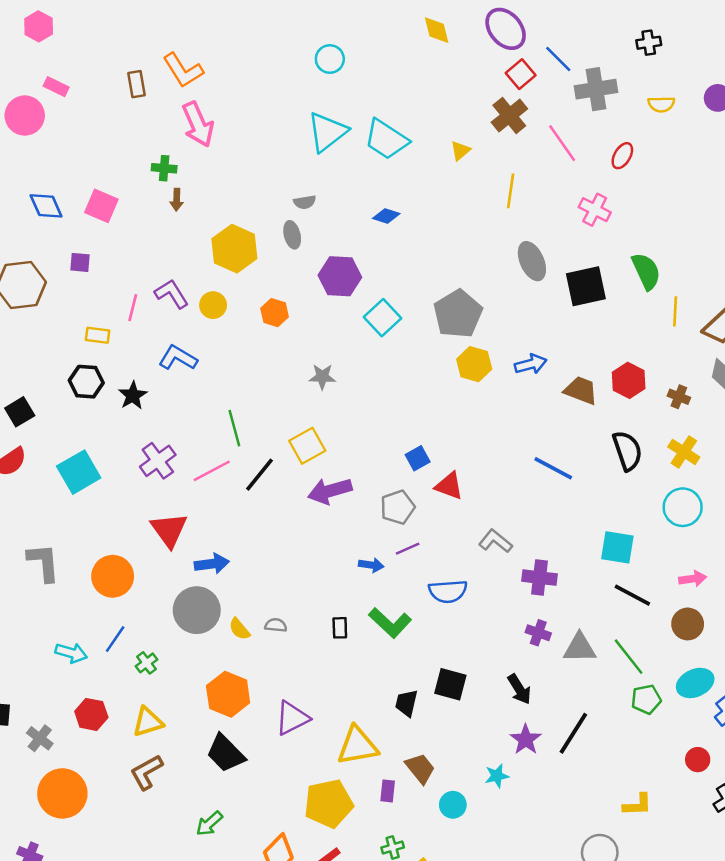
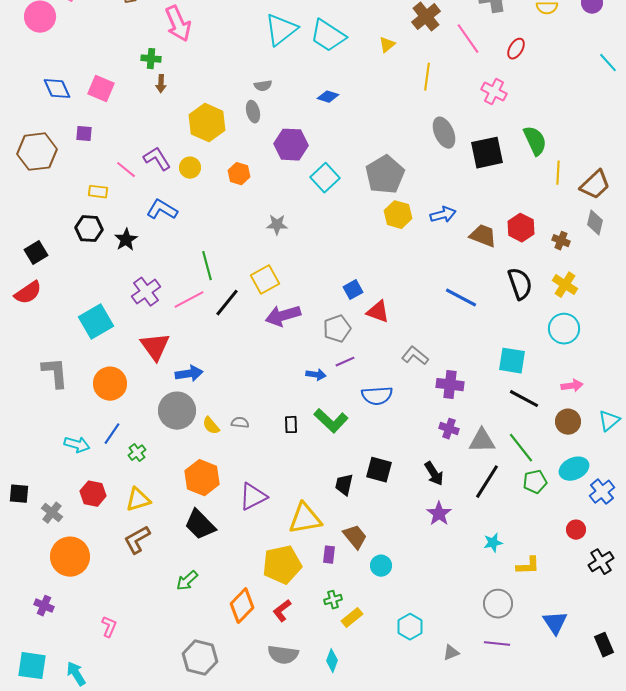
pink line: (133, 308) -> (126, 170), turned -65
cyan square: (79, 472) -> (96, 322), moved
black line: (573, 733) -> (487, 482), moved
cyan star: (497, 776) -> (493, 543), moved

